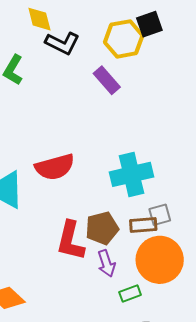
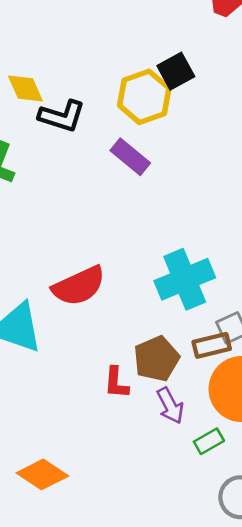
red L-shape: (70, 241) -> (116, 383), size x0.6

